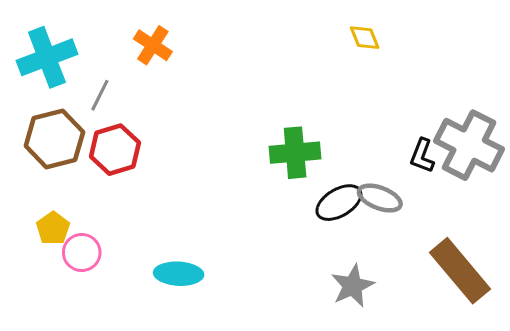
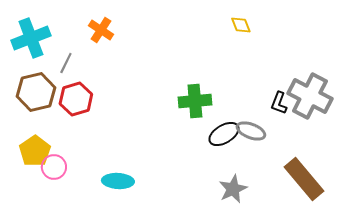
yellow pentagon: (53, 228) -> (35, 151), size x1.4

